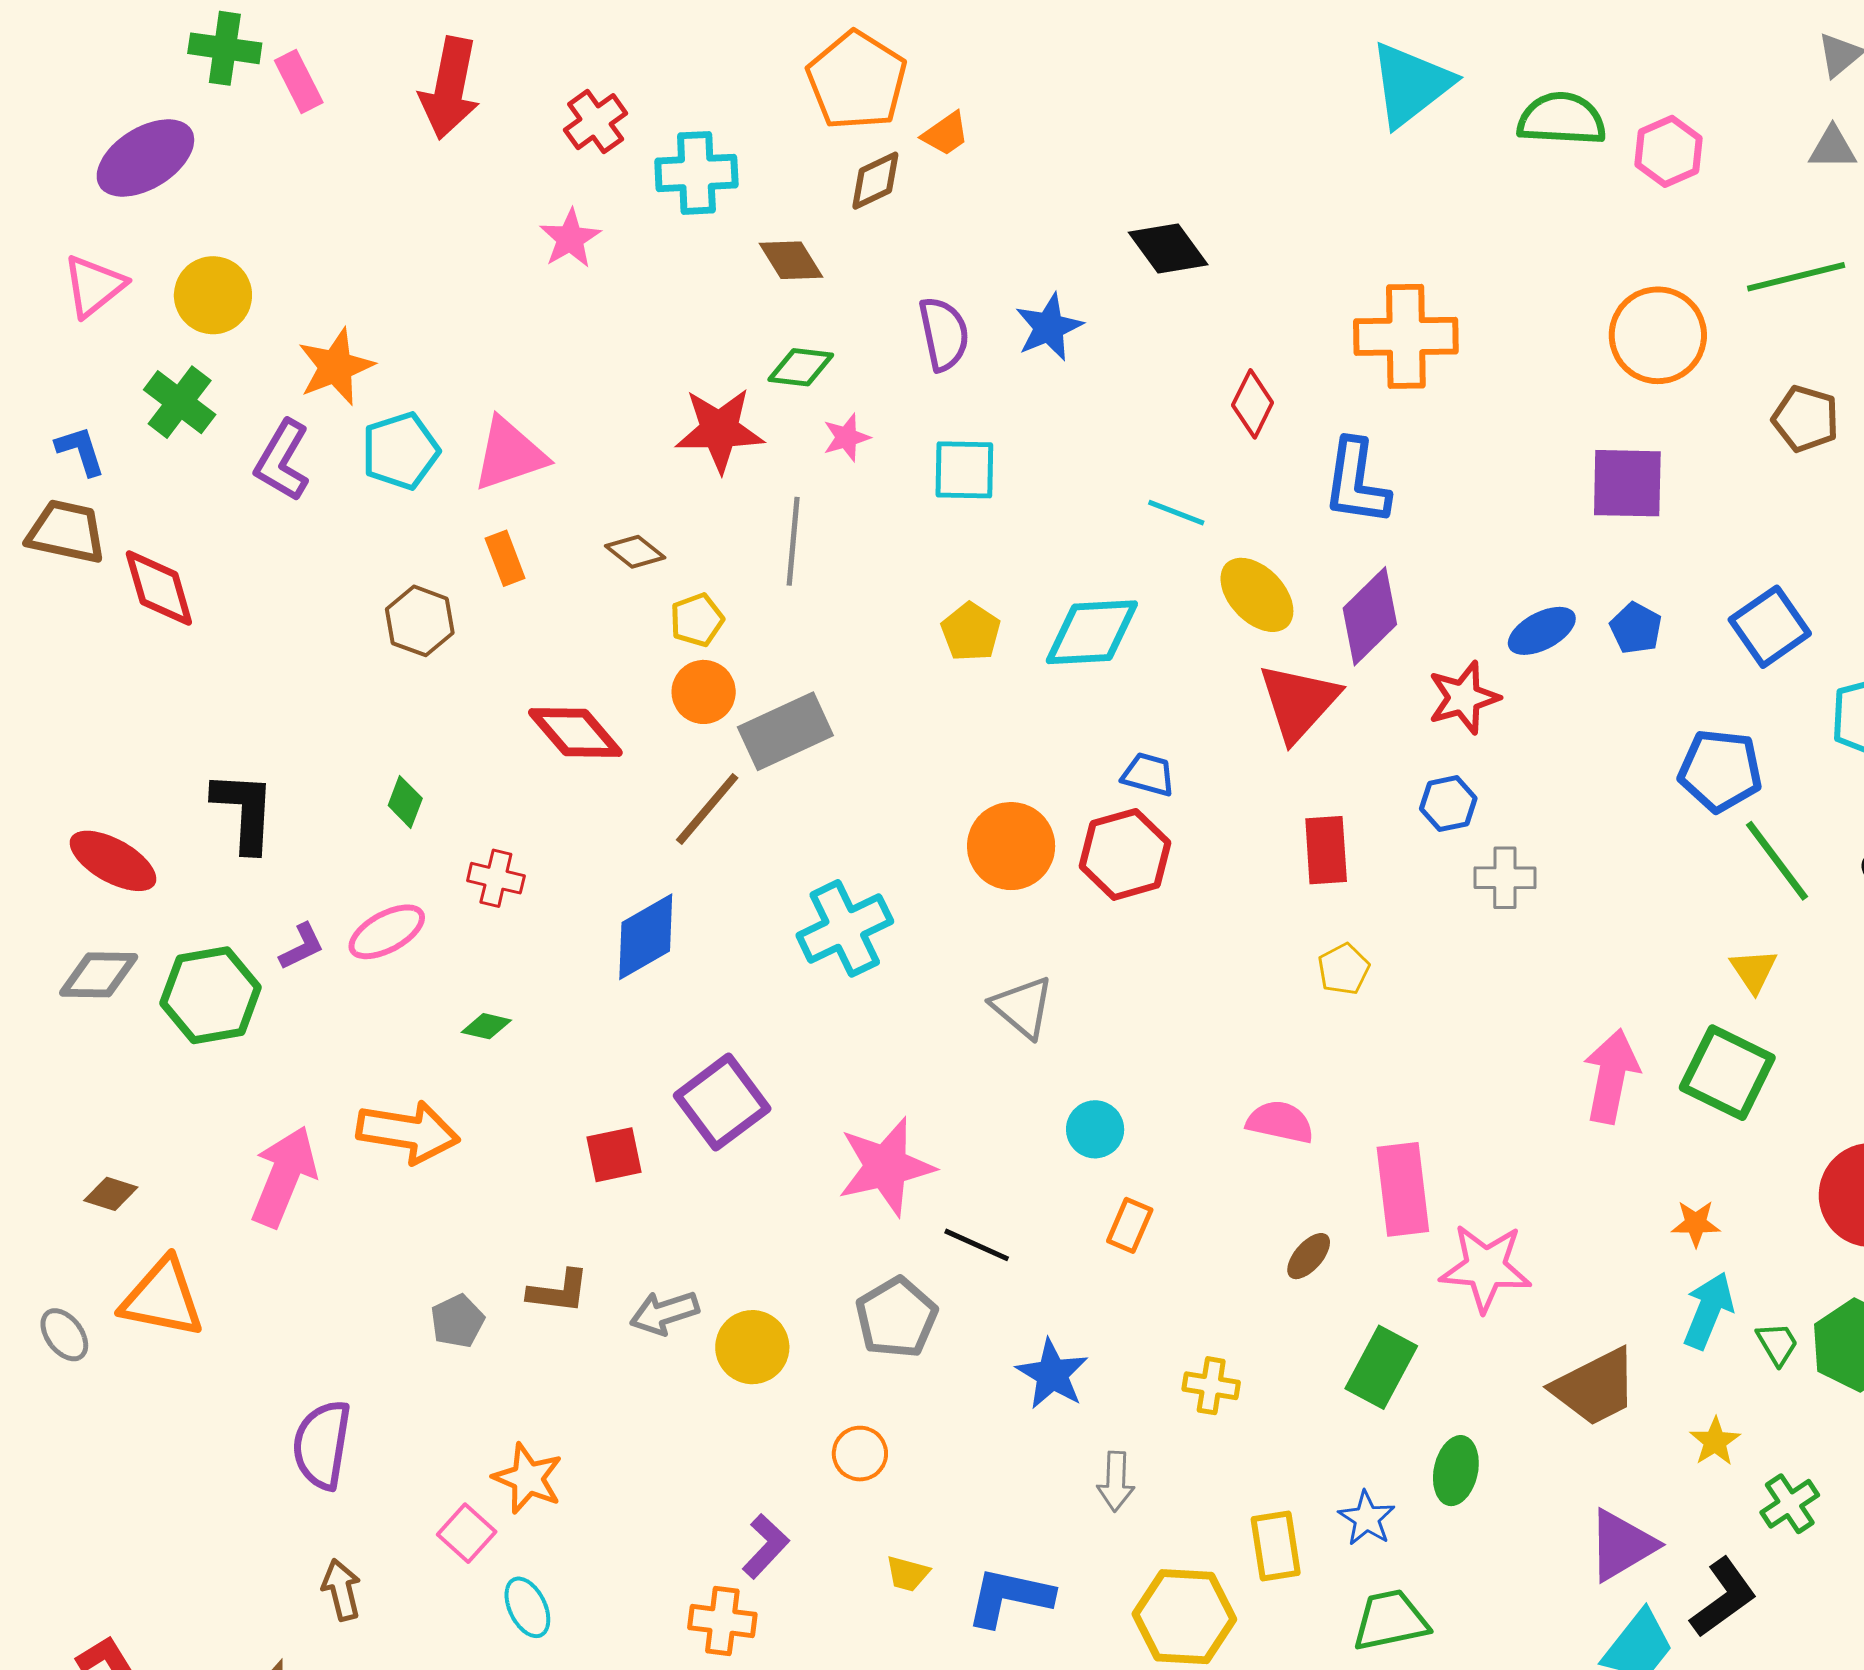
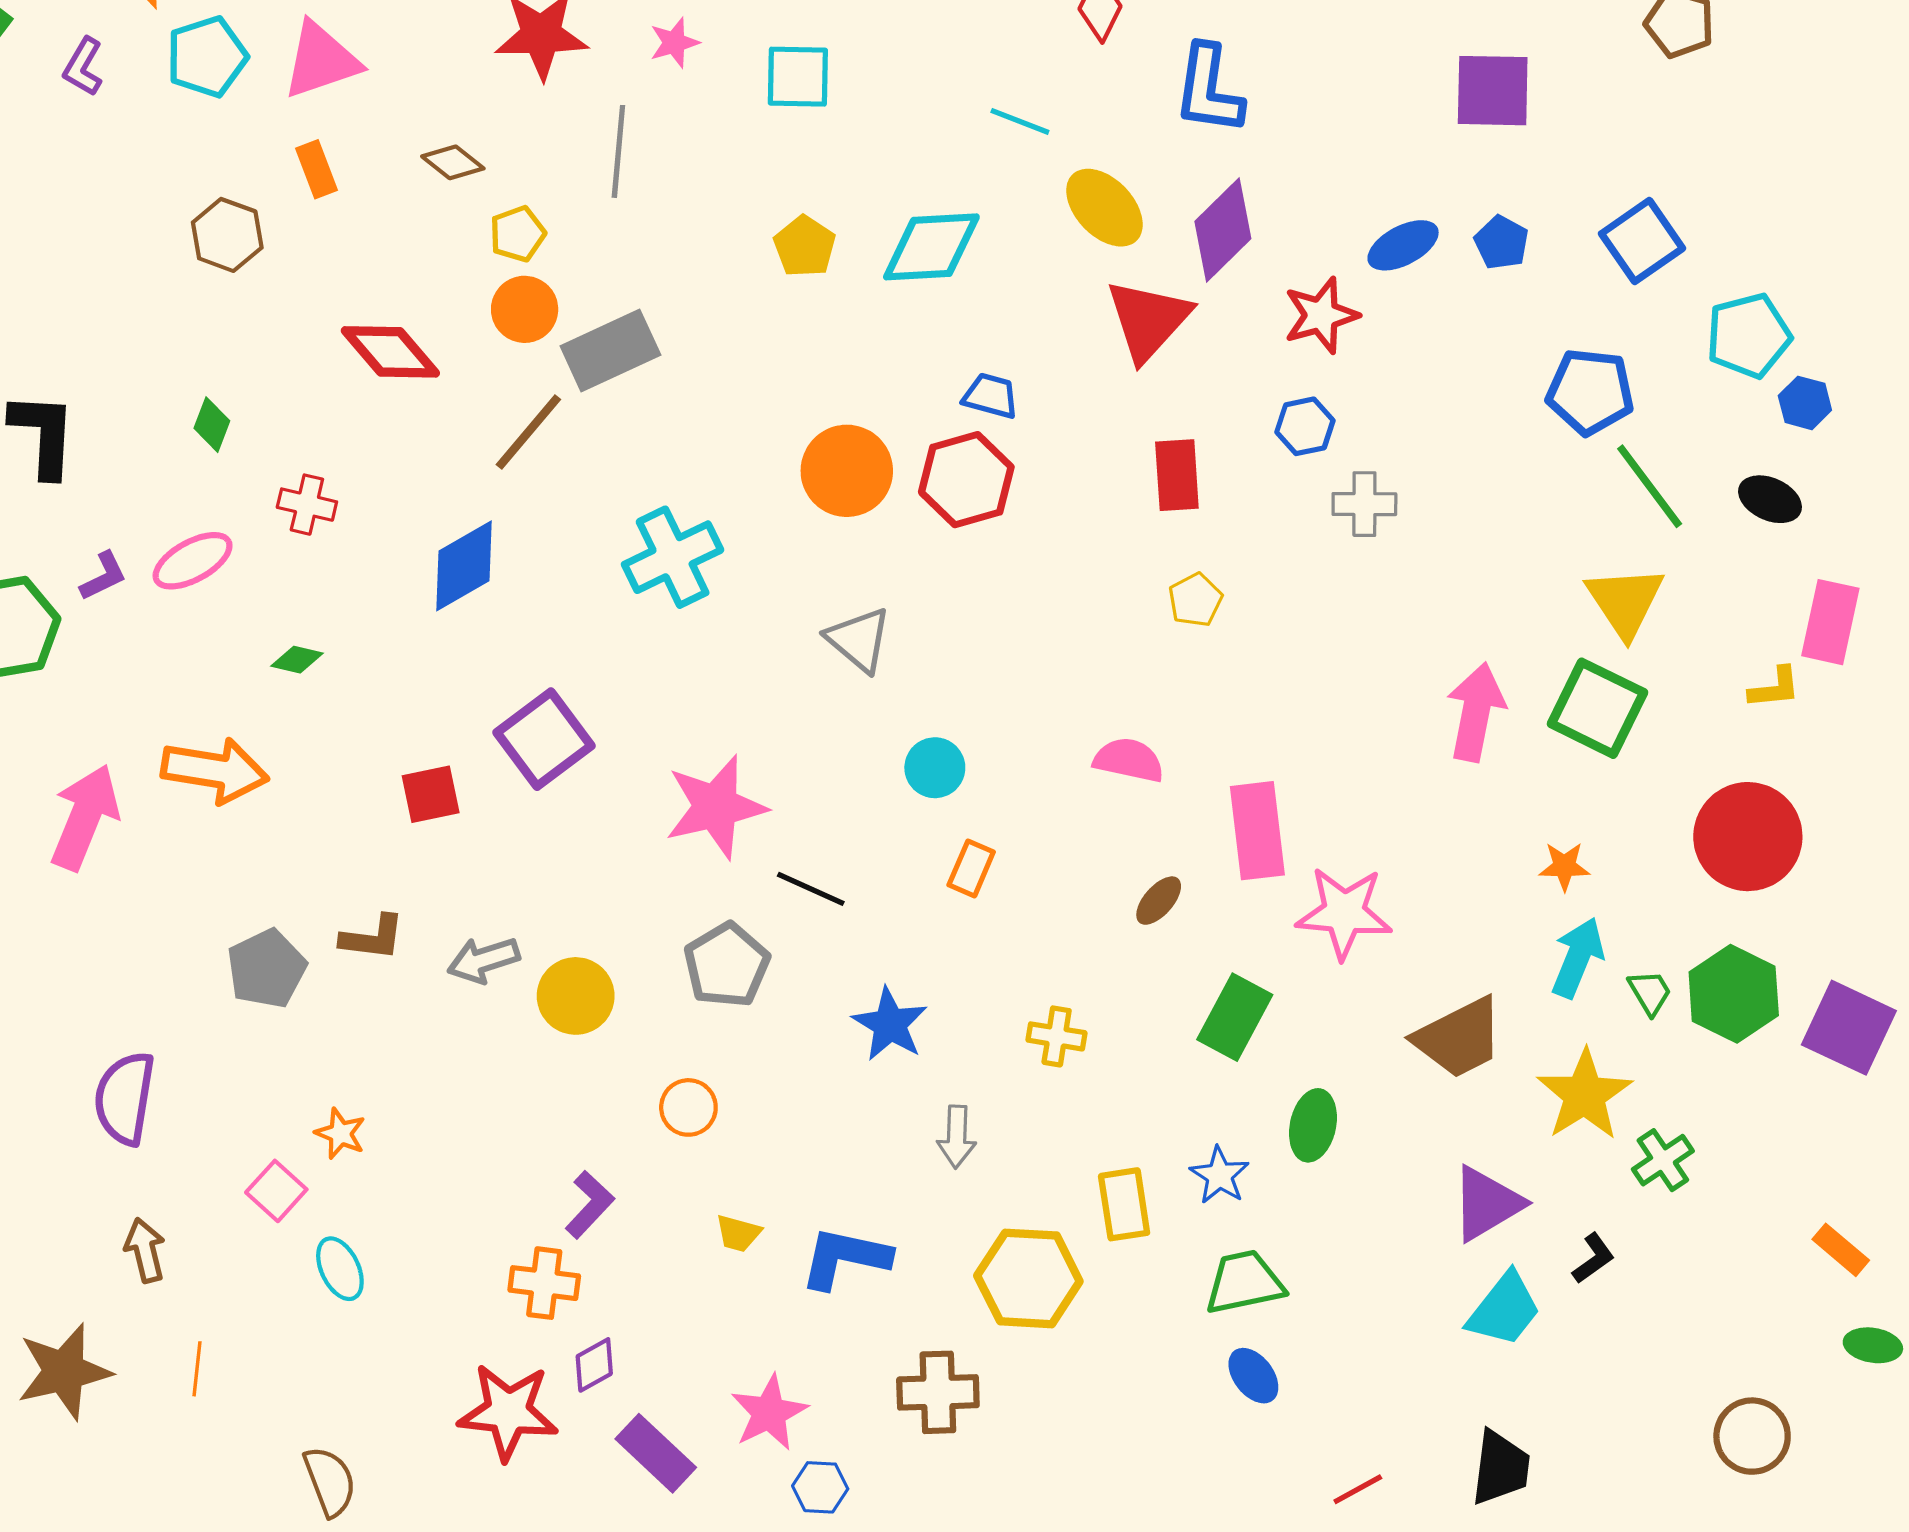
purple L-shape: (282, 460) -> (83, 67), size x0.7
yellow triangle: (1754, 971) -> (1625, 601), size x1.6
gray pentagon: (457, 1321) -> (267, 969), size x1.4
yellow star: (1715, 1441) -> (1585, 1095), size x1.8
orange star: (528, 1478) -> (340, 1133), size x0.7
black L-shape: (1723, 1598) -> (1593, 1258), size x0.6

